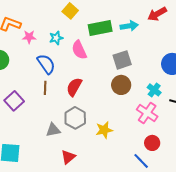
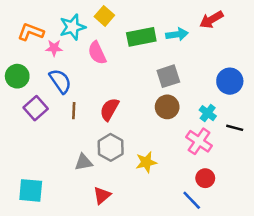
cyan star: (56, 38) -> (73, 27), moved, size x1.5
pink semicircle: (79, 50) -> (97, 53), moved
blue semicircle: (46, 64) -> (60, 81), moved
purple square: (14, 101) -> (36, 108), moved

